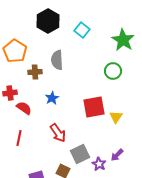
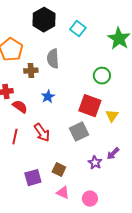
green circle: (113, 71) -> (102, 76), moved
red square: (94, 107) -> (90, 106), turned 30
red arrow: (58, 133) -> (42, 133), moved
gray square: (80, 154) -> (79, 132), moved

